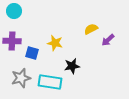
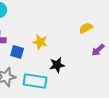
yellow semicircle: (91, 29) -> (86, 28), moved
purple arrow: (108, 40) -> (98, 50), moved

